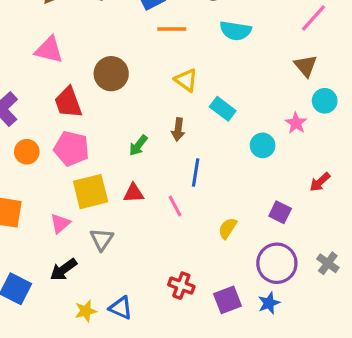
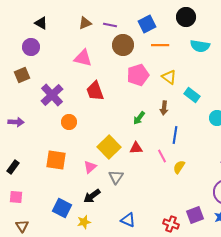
brown circle: (111, 74) -> (123, 45), moved
pink pentagon: (71, 149) -> (138, 75), moved, turned -30
yellow square: (91, 192) -> (109, 147), turned -30
yellow semicircle: (228, 228) -> (179, 167), moved
red cross: (181, 286) -> (171, 224), moved
yellow star: (86, 311) -> (84, 222), moved

